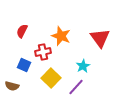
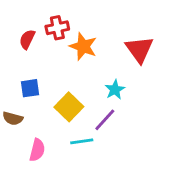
red cross: (43, 52) -> (57, 28), moved
blue square: (24, 65) -> (30, 88), turned -32

